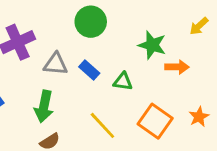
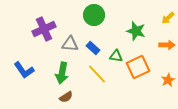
orange arrow: (177, 67) -> (167, 45), moved
orange square: (155, 121) -> (138, 67), moved, turned 30
yellow line: (102, 125) -> (97, 74), moved

